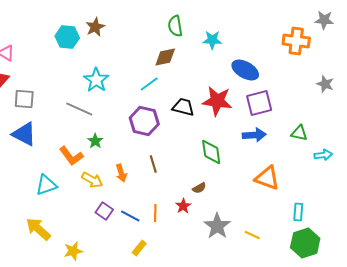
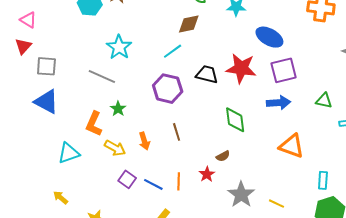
orange L-shape: (71, 156) -> (94, 124), turned 60
yellow arrow: (38, 229) -> (61, 198), size x0.6

